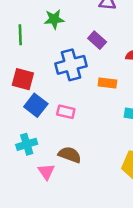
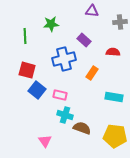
orange rectangle: (107, 83) -> (92, 73), turned -64
cyan cross: (27, 144) -> (65, 115), moved, turned 35
brown semicircle: (70, 155) -> (82, 128), moved

